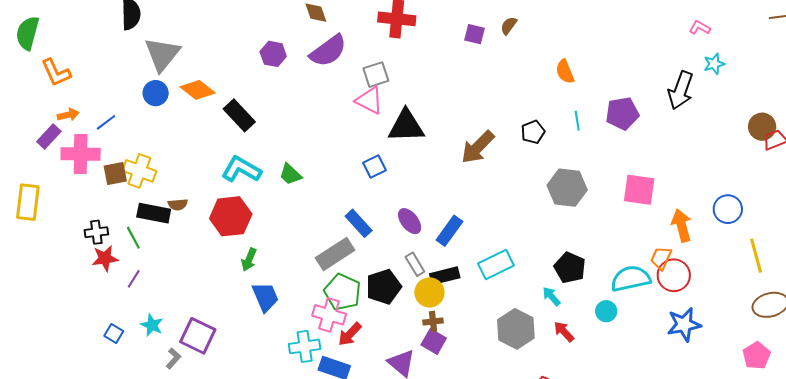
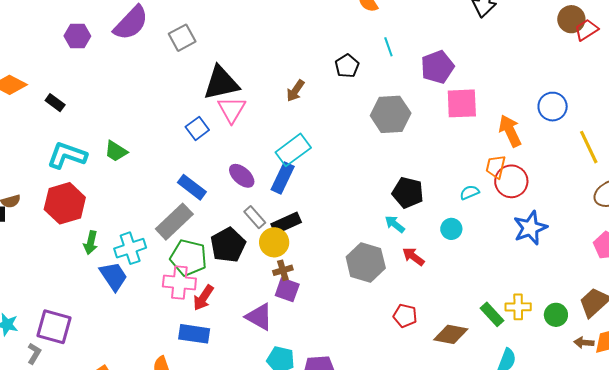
pink triangle: (369, 100) -> (232, 110), moved, turned 44
purple pentagon: (622, 113) -> (437, 67), moved
black rectangle: (239, 115) -> (55, 103), size x0.6
brown arrow: (478, 147) -> (295, 91), size x0.6
cyan rectangle: (496, 264) -> (293, 150), moved
cyan semicircle: (631, 279) -> (470, 192), size x0.5
cyan cross: (305, 346) -> (130, 248), moved

